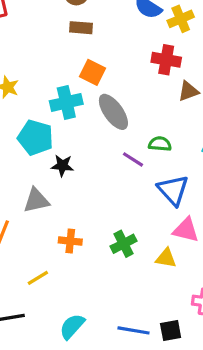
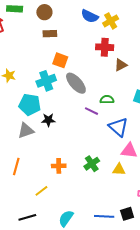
gray triangle: (36, 200) -> (26, 131), moved

